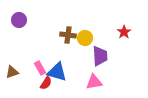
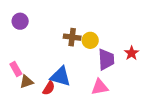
red star: (124, 32) -> (132, 53), moved
pink rectangle: (40, 68) -> (16, 69), moved
brown triangle: (12, 72) -> (26, 82), moved

